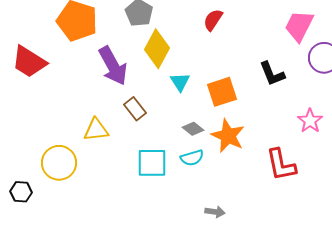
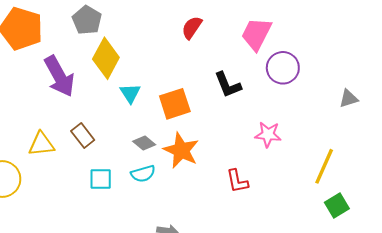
red semicircle: (213, 20) -> (192, 28), moved
brown rectangle: (135, 109) -> (83, 136), moved
pink star: (310, 121) -> (268, 135), turned -30
cyan square: (152, 163) -> (101, 179), size x0.7
red L-shape: (281, 165) -> (237, 181), size x0.7

